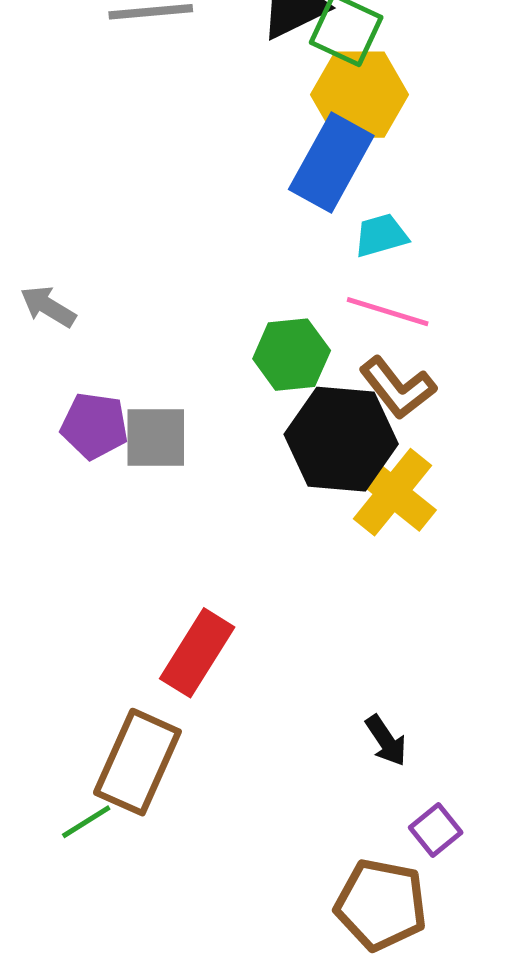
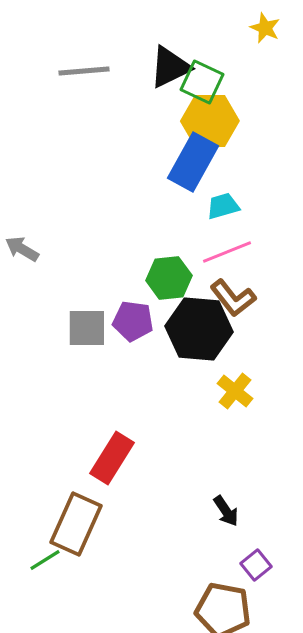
pink line: (388, 312) -> (227, 252), turned -39
purple pentagon: (94, 426) -> (133, 321), moved
yellow cross: (393, 492) -> (235, 391), moved, size x0.7

